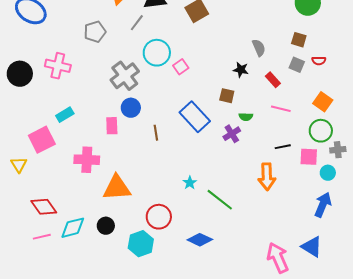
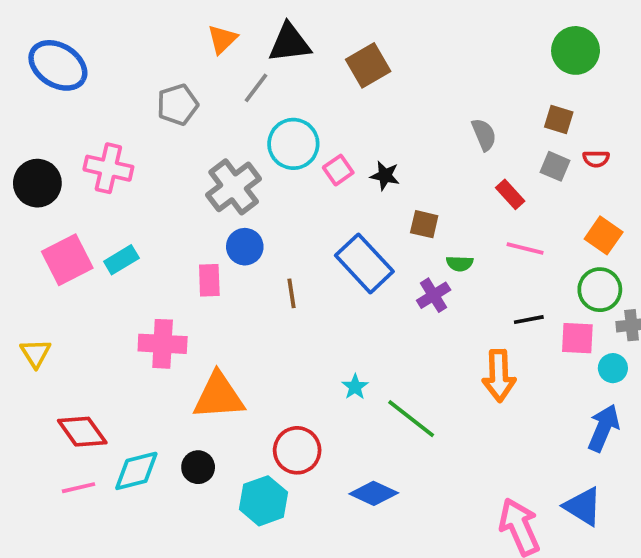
black star: (241, 70) -> (385, 176), moved
pink square: (42, 140) -> (67, 260), moved

